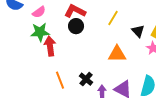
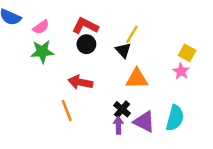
black triangle: (138, 31) -> (123, 50), moved
red arrow: (50, 46) -> (80, 82), moved, turned -72
black cross: (86, 79) -> (122, 109), moved

